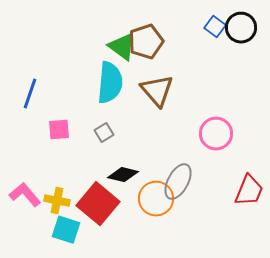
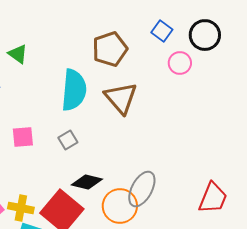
blue square: (215, 27) -> (162, 31), moved
green triangle: (122, 47) -> (18, 54), moved, size x0.7
pink circle: (216, 134) -> (180, 63), moved, size x0.7

